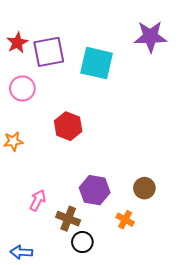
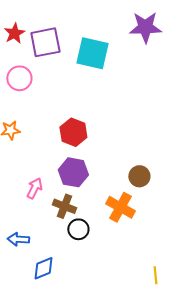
red hexagon: (68, 126) -> (73, 132), moved
purple hexagon: (95, 190) -> (73, 172), moved
orange cross: (125, 220) -> (120, 207), size x1.6

